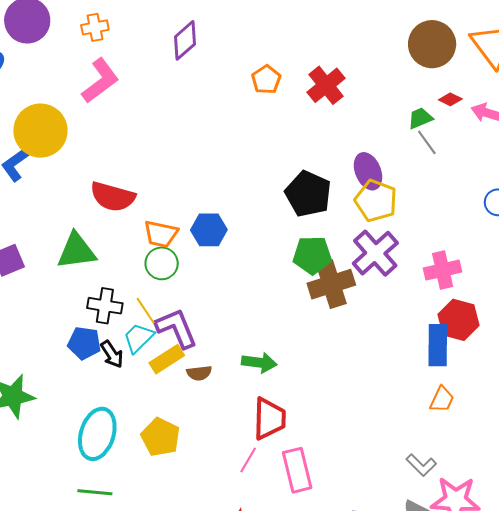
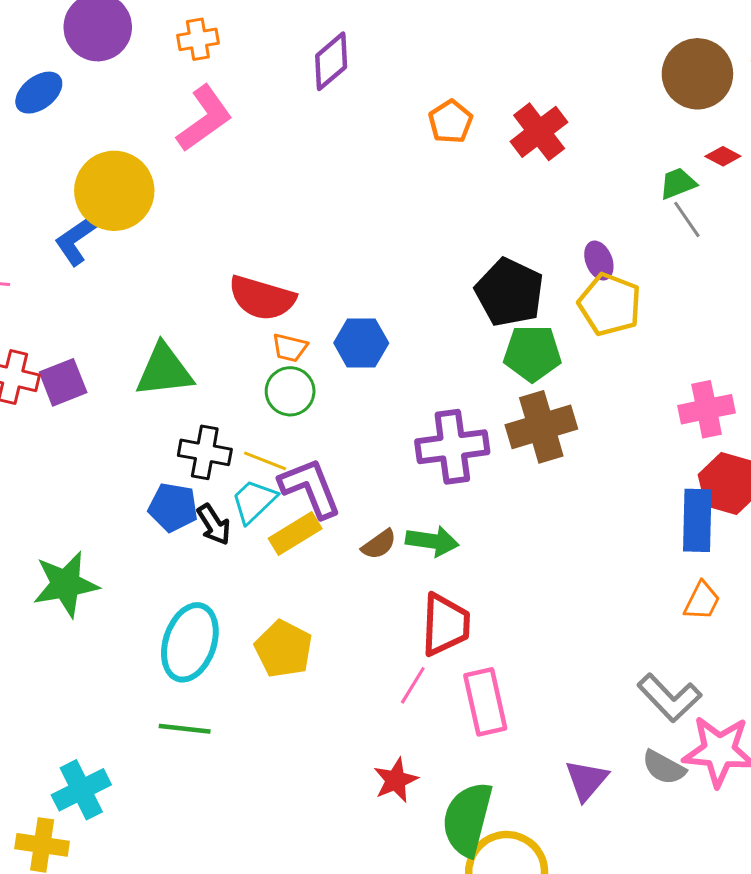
purple ellipse: (368, 171) -> (599, 261), size x0.7
red semicircle: (113, 197) -> (262, 298), moved
orange trapezoid: (161, 234) -> (290, 348), size x0.7
purple cross: (375, 253) -> (452, 447), moved, turned 33
green pentagon: (312, 255) -> (532, 353), moved
yellow line: (146, 311) -> (265, 461), turned -36
brown semicircle: (199, 373) -> (379, 544), moved, turned -30
gray L-shape: (421, 465) -> (669, 698), size x1.4

